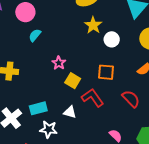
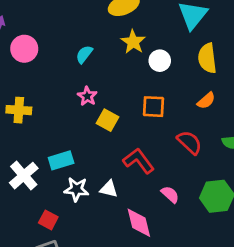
pink circle: (25, 12) -> (24, 49), moved
cyan semicircle: (35, 35) -> (84, 54), moved
red L-shape: (93, 98) -> (139, 161), moved
white triangle: (70, 112) -> (109, 189), moved

